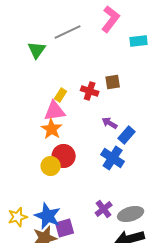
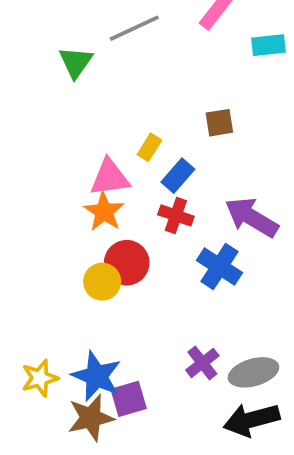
red cross: (90, 91) -> (176, 215), moved
yellow rectangle: (61, 95) -> (149, 147), moved
purple arrow: (110, 123) -> (252, 217), moved, size x1.8
blue rectangle: (127, 135) -> (178, 176), moved

